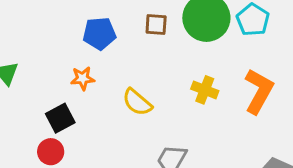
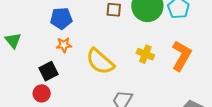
blue pentagon: (99, 33) -> (61, 18), moved
yellow semicircle: (137, 102) -> (100, 62), size x1.4

